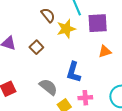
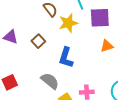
blue L-shape: (73, 72) -> (66, 58), moved

